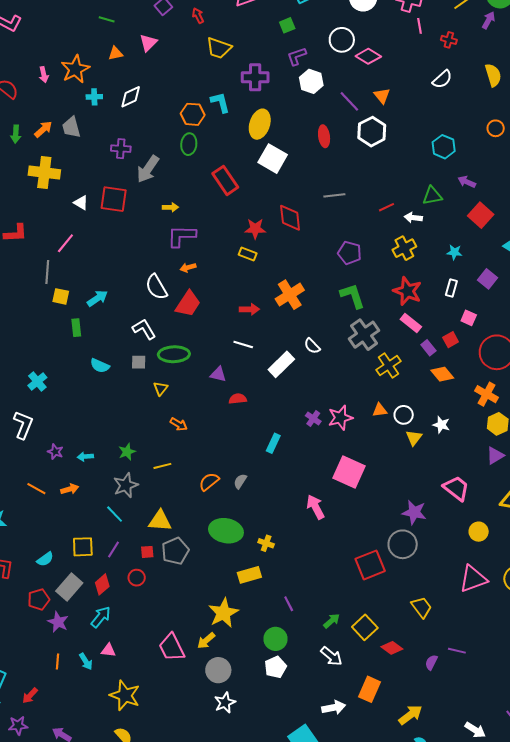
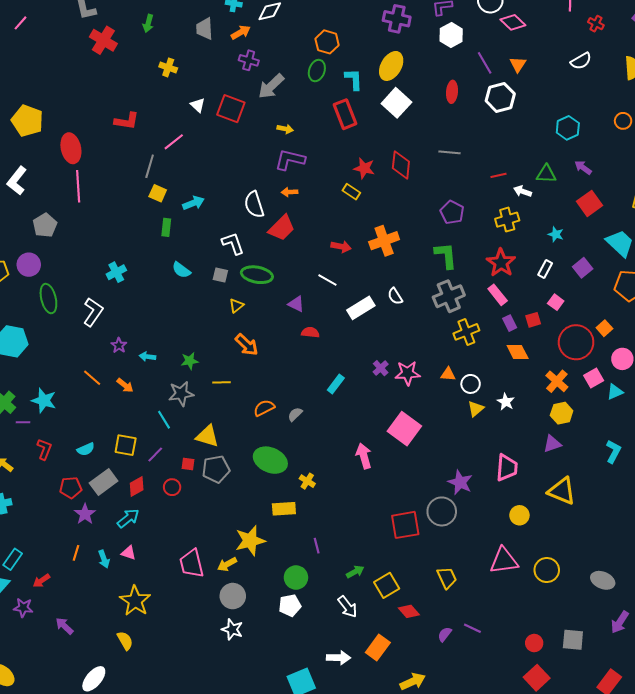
cyan L-shape: (220, 102) -> (354, 79), moved
orange arrow: (43, 129) -> (241, 32), moved
yellow cross: (44, 173) -> (168, 67), size x0.6
orange arrow: (179, 424) -> (247, 345), size x1.4
pink trapezoid: (456, 488) -> (507, 468), turned 44
orange arrow: (70, 489) -> (125, 385), turned 42
white star: (225, 703) -> (232, 629), turned 30

